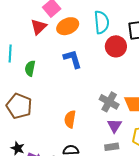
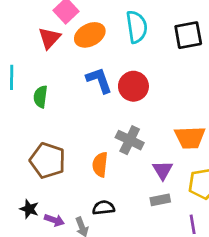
red circle: (116, 46) -> (133, 86), moved
gray cross: (109, 102) -> (130, 140), moved
brown pentagon: (19, 106) -> (48, 161), moved

